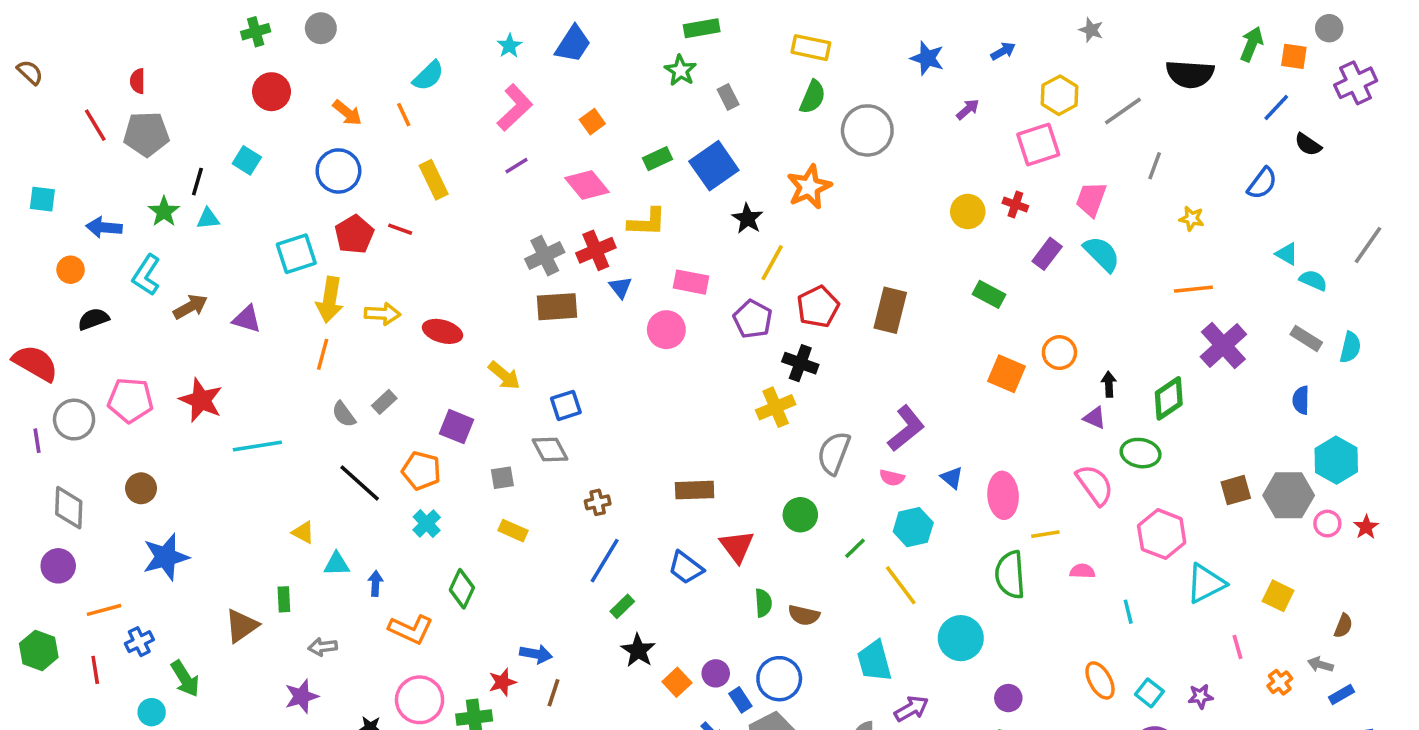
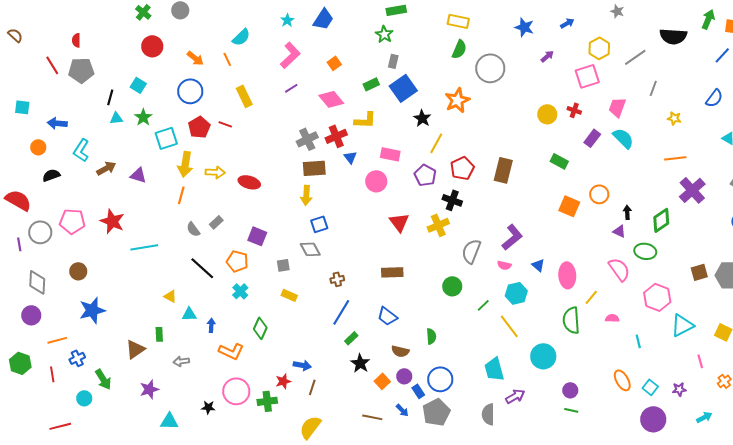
green cross: (256, 32) -> (143, 12), turned -35
gray rectangle: (728, 97) -> (393, 61), moved, turned 40
green star: (164, 212) -> (143, 117), moved
yellow arrow: (504, 375) -> (306, 195), moved, turned 54
yellow line: (1045, 534) -> (591, 297), turned -42
red triangle: (737, 546) -> (399, 222), moved
brown semicircle: (804, 615) -> (400, 351), moved
purple star: (301, 696) -> (149, 389), moved

